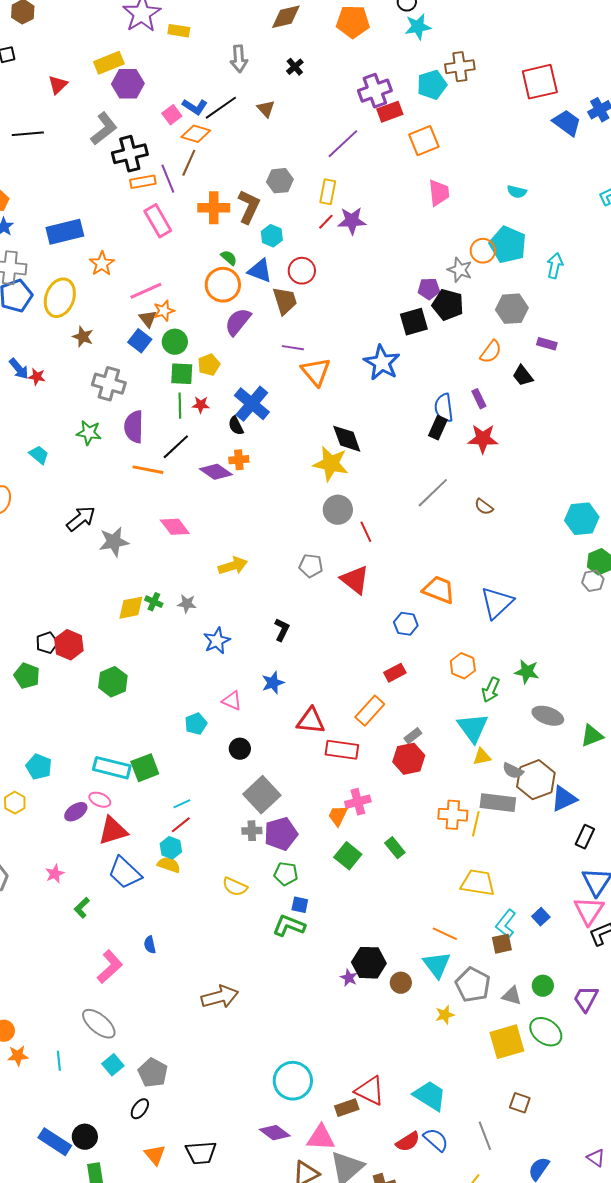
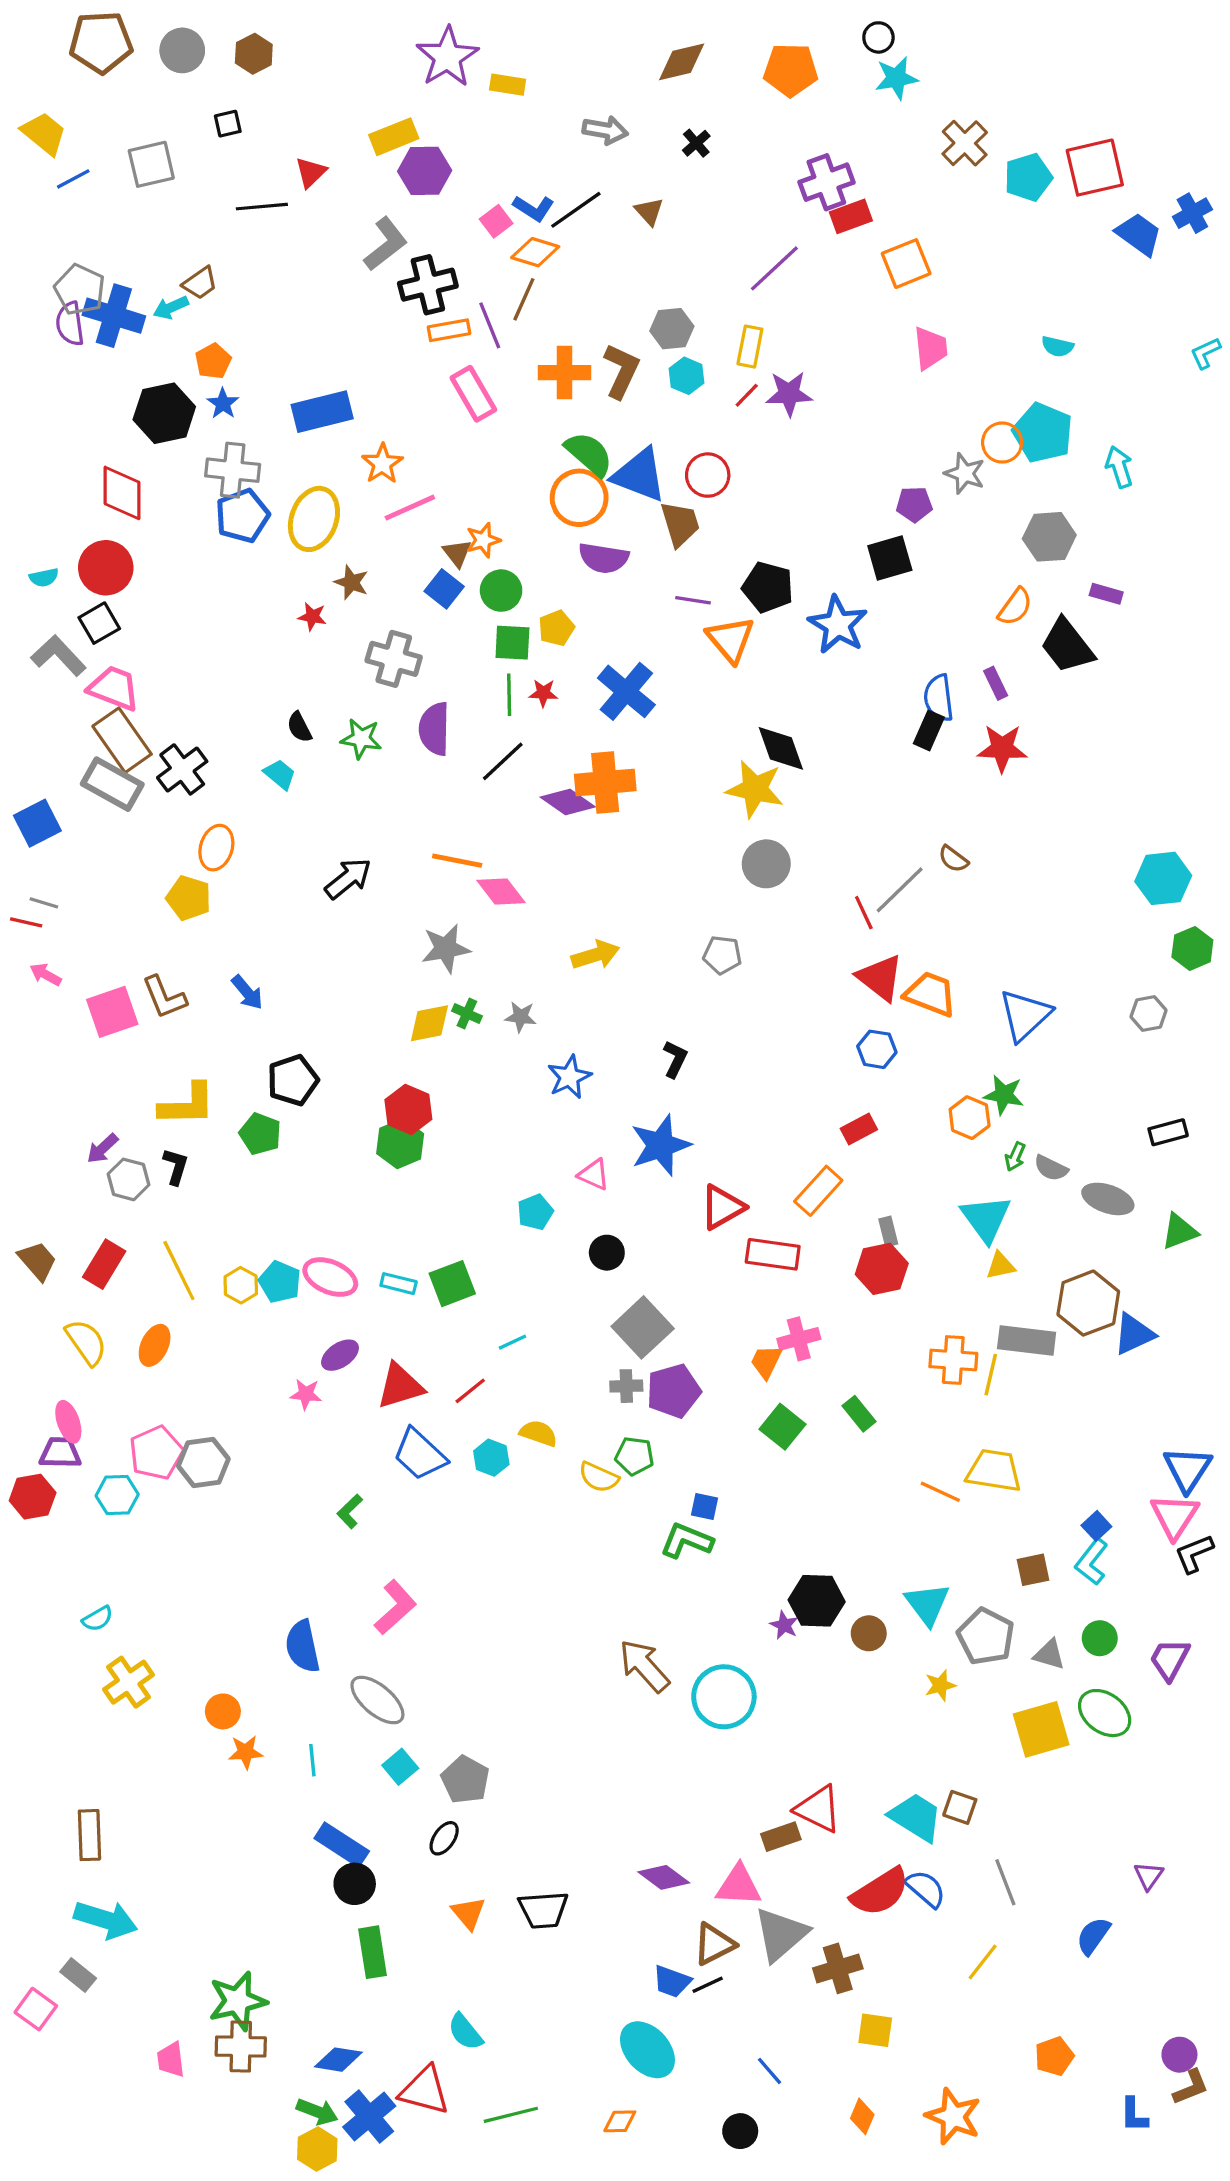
gray arrow: (239, 59) -> (605, 130), turned -76
brown cross: (460, 67) -> (965, 143), turned -36
cyan pentagon: (432, 85) -> (1028, 177), moved
black line: (28, 134) -> (262, 207), moved
cyan hexagon: (272, 236) -> (687, 376), moved
green semicircle: (229, 258) -> (589, 454), size x1.8
cyan arrow: (555, 266) -> (1119, 467), turned -30
blue triangle: (260, 271) -> (639, 475), size x1.4
pink line: (146, 291) -> (410, 508), moved
black pentagon: (448, 305) -> (768, 587), moved
purple semicircle: (238, 322) -> (604, 558), turned -120
blue arrow: (19, 369) -> (247, 992), moved
black trapezoid: (523, 376) -> (1067, 646), size x1.6
red star: (37, 377) -> (312, 617), moved
black semicircle: (236, 426) -> (299, 727), moved
orange cross: (239, 460) -> (605, 782), size x1.8
orange line: (148, 470) -> (457, 861), moved
gray line: (433, 493) -> (900, 890), moved
brown semicircle: (484, 507) -> (953, 859), moved
red line: (366, 532) -> (864, 913), moved
gray star: (114, 542) -> (446, 948), moved
red triangle: (355, 580) -> (880, 978), moved
gray hexagon: (593, 581) -> (1149, 1014), moved
black pentagon: (47, 643) -> (293, 1080), size x1.4
red hexagon: (69, 645) -> (408, 1109), moved
green star: (527, 672) -> (1004, 1095), moved
blue star: (273, 683) -> (660, 1145), size x1.6
green arrow: (491, 690) -> (1015, 1157), size x0.7
red triangle: (311, 721) -> (722, 1207), turned -36
gray rectangle: (413, 736) -> (888, 1231), turned -66
cyan rectangle: (112, 768) -> (399, 1284), size x0.6
gray semicircle: (513, 771) -> (1051, 1168), moved
pink ellipse: (100, 800) -> (330, 1277), moved, size x1.5
yellow hexagon: (15, 803) -> (241, 1285), moved
red line: (181, 825) -> (470, 1391), moved
black rectangle: (585, 837) -> (1168, 1132), moved, turned 50
cyan hexagon: (171, 848) -> (491, 1458), moved
yellow semicircle: (169, 865) -> (538, 1433), moved
pink star: (55, 874) -> (306, 1394), moved, turned 30
green pentagon: (286, 874) -> (634, 1456), moved
cyan L-shape: (506, 924) -> (1092, 1562), moved
orange line: (445, 934) -> (940, 1492), moved
blue semicircle: (150, 945) -> (303, 1646), moved, size x1.8
brown arrow: (220, 997) -> (644, 1666), moved, turned -117
cyan circle: (293, 1081) -> (724, 1697), moved
brown square: (520, 1103) -> (960, 1807), moved
blue rectangle: (55, 1142) -> (342, 1845), moved
red semicircle: (408, 1142) -> (880, 1892), size x1.5
purple triangle: (596, 1158) -> (1149, 1876), moved, turned 30

